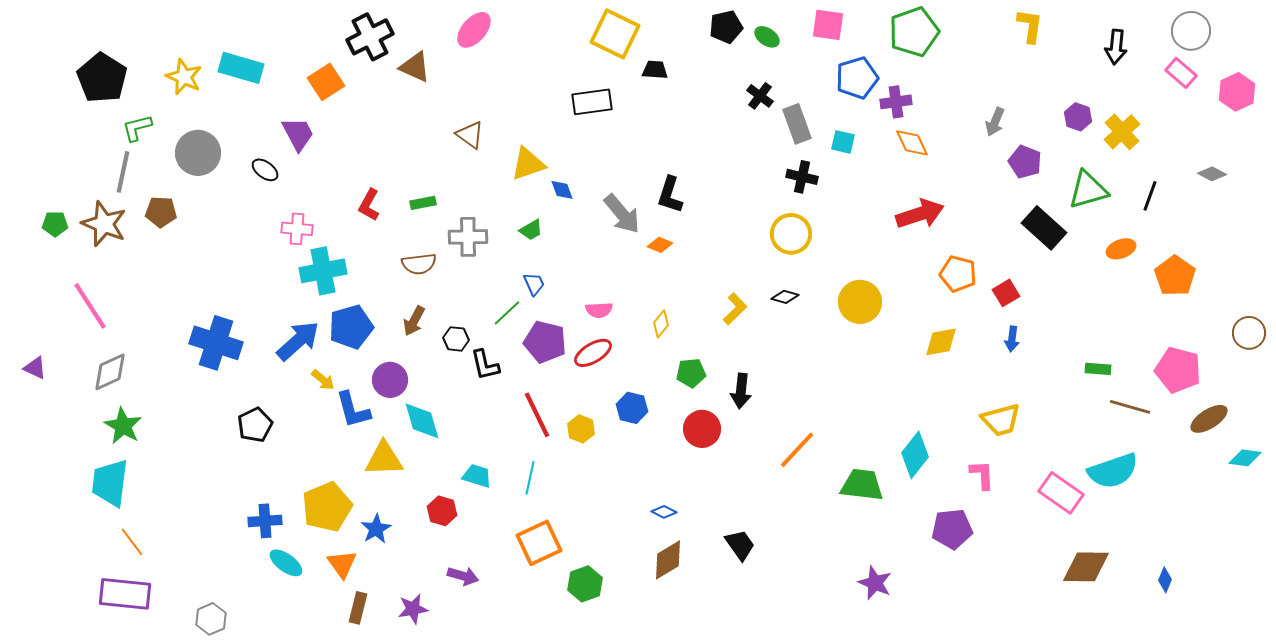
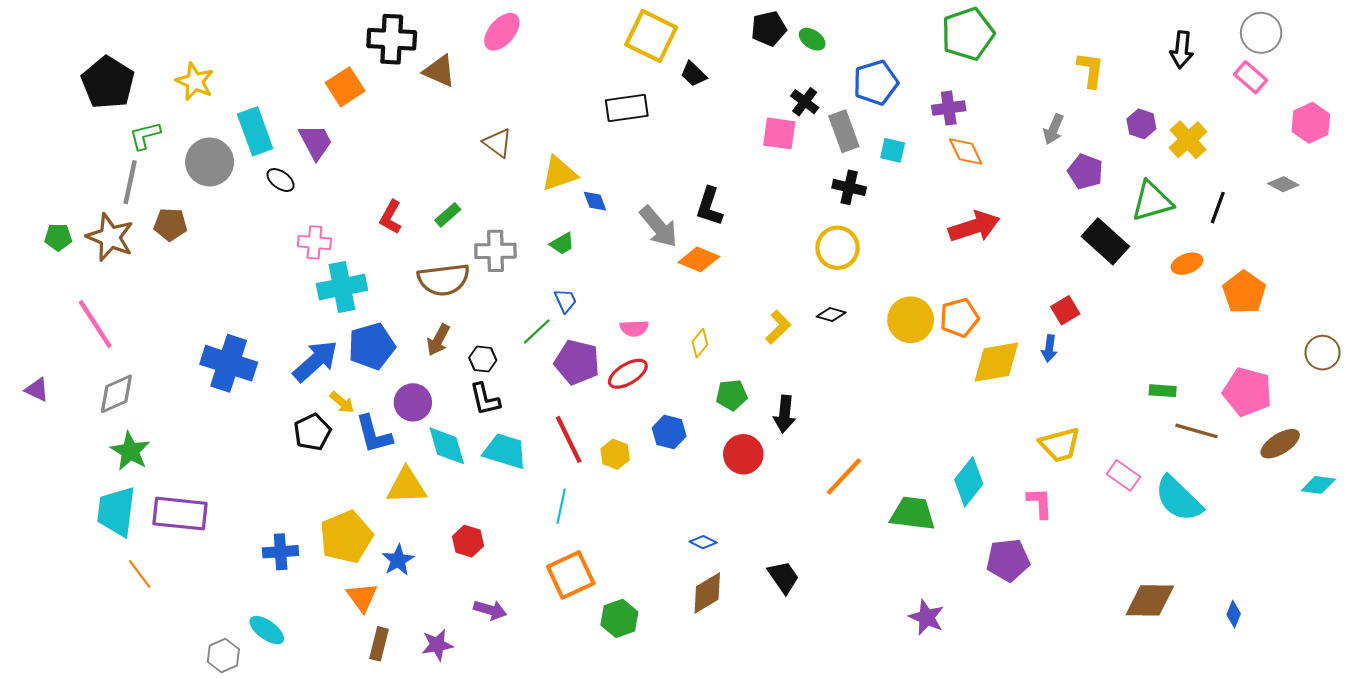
pink square: (828, 25) -> (779, 133), moved
yellow L-shape: (1030, 26) -> (1091, 70), moved
black cross: (370, 37) -> (392, 39), turned 30
cyan rectangle: (241, 68) -> (255, 131), moved, turned 54
black trapezoid: (655, 70) -> (694, 74), turned -140
blue pentagon: (857, 78) -> (876, 83), moved
pink hexagon: (1237, 92) -> (1311, 123), moved
green rectangle: (423, 203) -> (448, 215), turned -30
orange diamond: (660, 245) -> (699, 259), size x1.5
brown semicircle: (419, 264) -> (444, 280), size x1.4
orange pentagon: (958, 274) -> (959, 318), moved, turned -30
blue arrow: (1012, 339) -> (1049, 348), moved
yellow diamond: (941, 342) -> (996, 362), size x1.4
black L-shape: (485, 365) -> (485, 399), moved
black pentagon: (255, 425) -> (312, 432), moved
cyan semicircle: (1113, 471) -> (1178, 499), turned 63
cyan trapezoid: (477, 476) -> (505, 451), moved, size x1.4
pink rectangle: (1061, 493) -> (1123, 475), moved, size x0.7
cyan ellipse: (286, 563) -> (267, 630), moved
purple rectangle: (125, 594) -> (180, 514), moved

